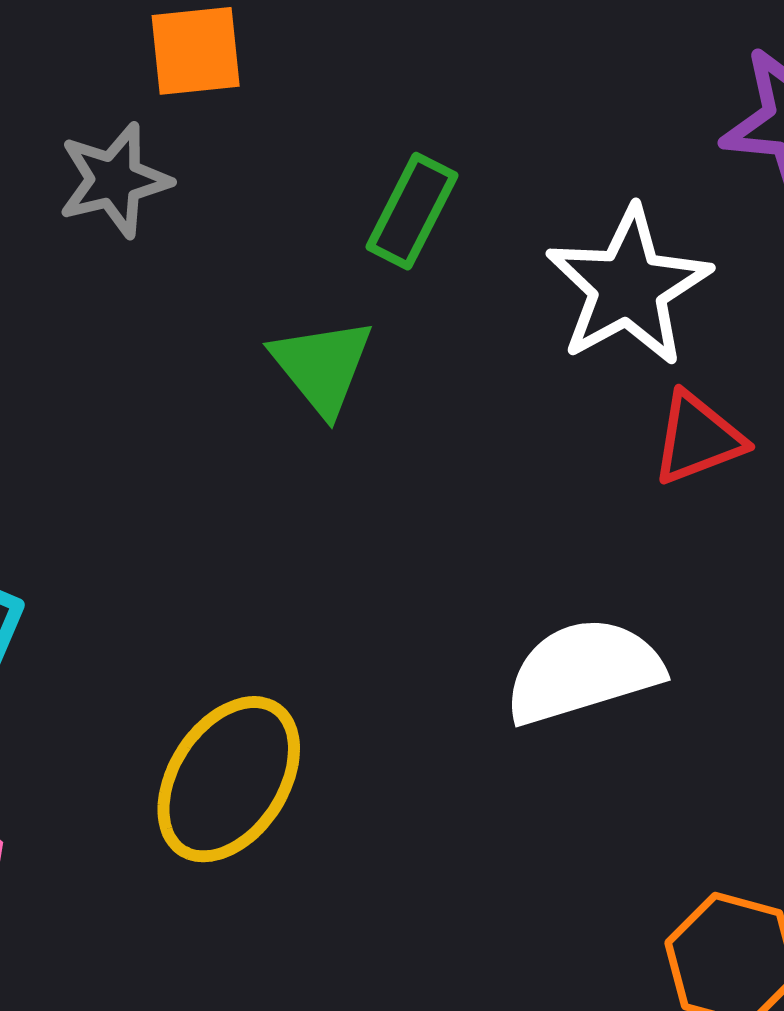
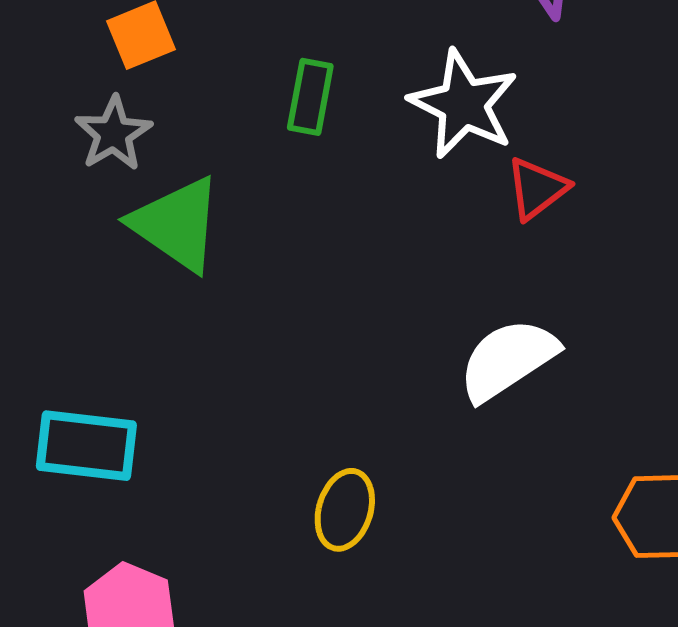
green triangle: (322, 366) -> (177, 224), moved, size x1.4
yellow ellipse: (229, 779) -> (345, 510), moved, size x0.7

